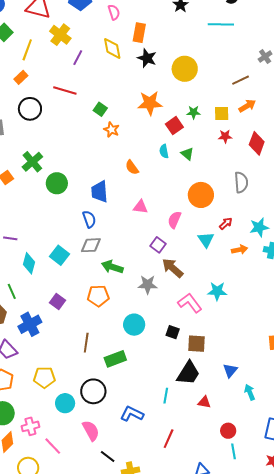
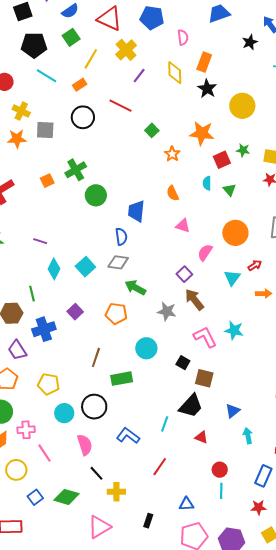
orange star: (111, 130) -> (172, 154), moved
pink triangle: (141, 207) -> (183, 226), moved

